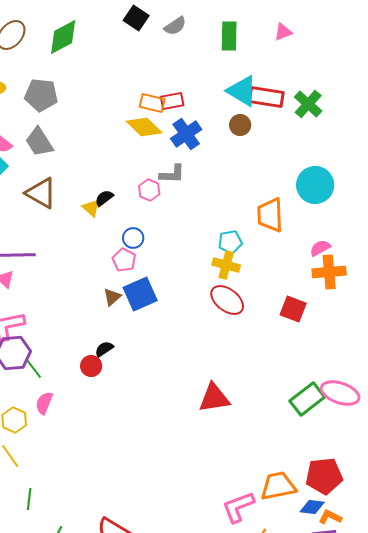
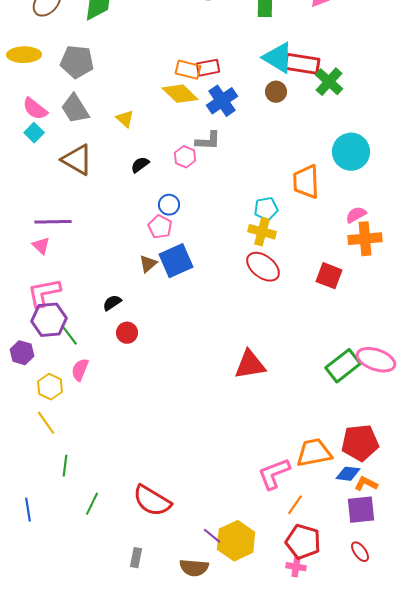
green cross: (308, 104) -> (329, 82), moved
yellow triangle: (91, 208) -> (125, 119), moved
black semicircle: (104, 349) -> (112, 303), moved

